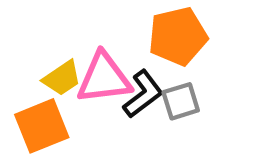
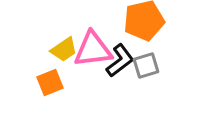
orange square: (42, 126) -> (50, 83), size x0.7

